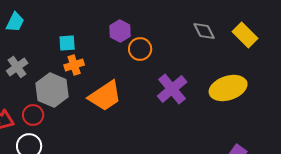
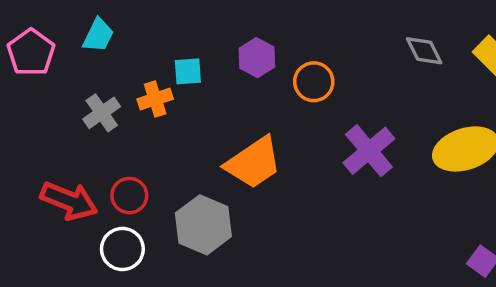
purple hexagon: (120, 31) -> (257, 58), moved
orange cross: (74, 65) -> (155, 99), moved
gray hexagon: (52, 90) -> (203, 225), moved

